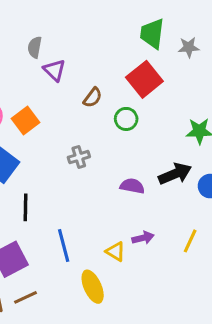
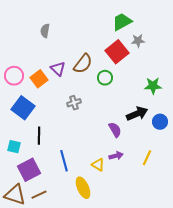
green trapezoid: (152, 34) -> (122, 22), turned 55
gray star: (189, 47) -> (138, 41), moved
purple triangle: (54, 70) -> (58, 69), moved
brown semicircle: (93, 98) -> (83, 64), size x1.5
purple semicircle: (132, 186) -> (115, 130), moved, turned 49

